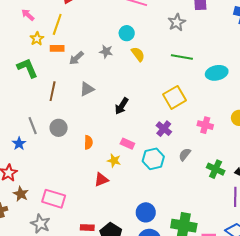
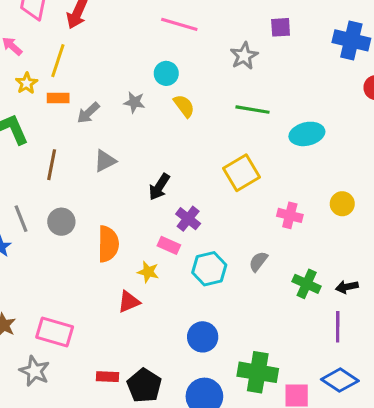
purple cross: (164, 129) -> (188, 219), moved
orange semicircle: (88, 142) -> (108, 244), size x1.6
blue circle: (146, 212) -> (203, 337), moved

